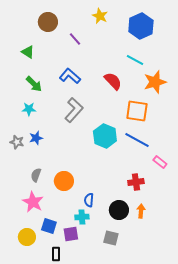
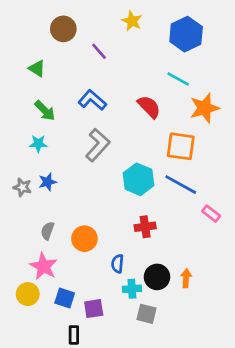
red cross: (136, 182) -> (145, 227), moved
cyan cross: (82, 217) -> (132, 289), moved
yellow circle: (27, 237) -> (28, 294), moved

